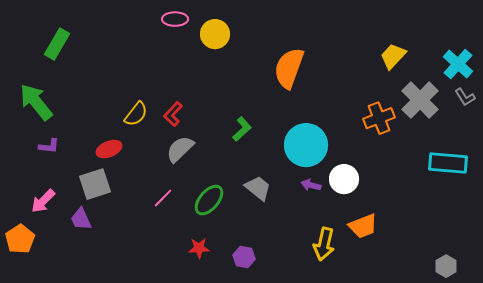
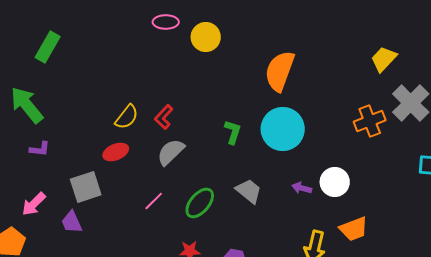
green L-shape: (242, 129) -> (233, 132), turned -30
cyan circle: (306, 145) -> (283, 129), moved
red ellipse: (109, 149) -> (116, 152), moved

